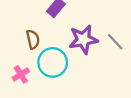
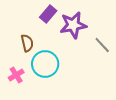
purple star: (83, 39) -> (73, 25), moved

